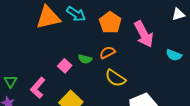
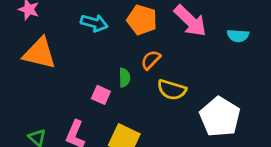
orange triangle: (48, 18) -> (40, 53), moved, turned 44
green semicircle: (85, 59) -> (124, 78), turned -88

